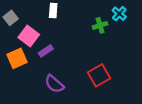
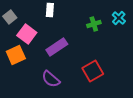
cyan cross: (119, 14) -> (119, 18), moved
purple rectangle: (46, 51) -> (57, 47), moved, size x1.5

